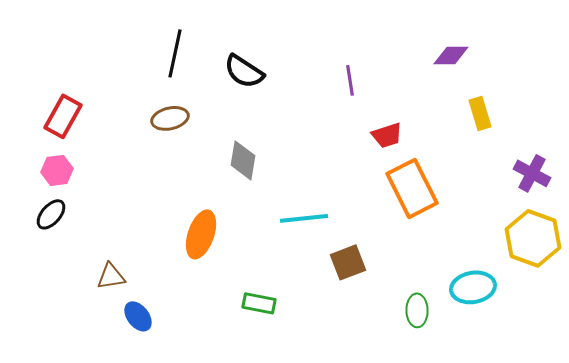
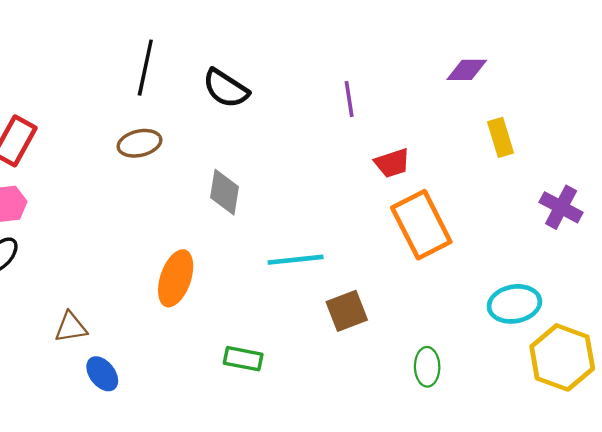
yellow hexagon: (533, 238) -> (562, 357), moved
cyan ellipse: (473, 287) -> (514, 304), moved

